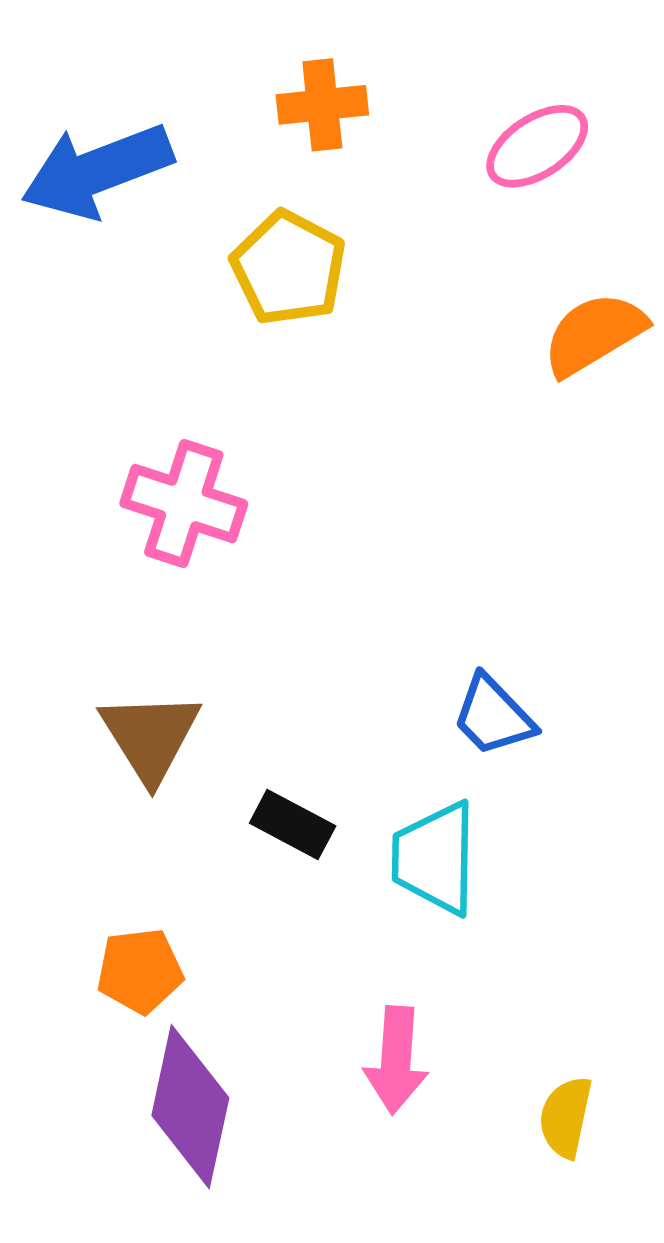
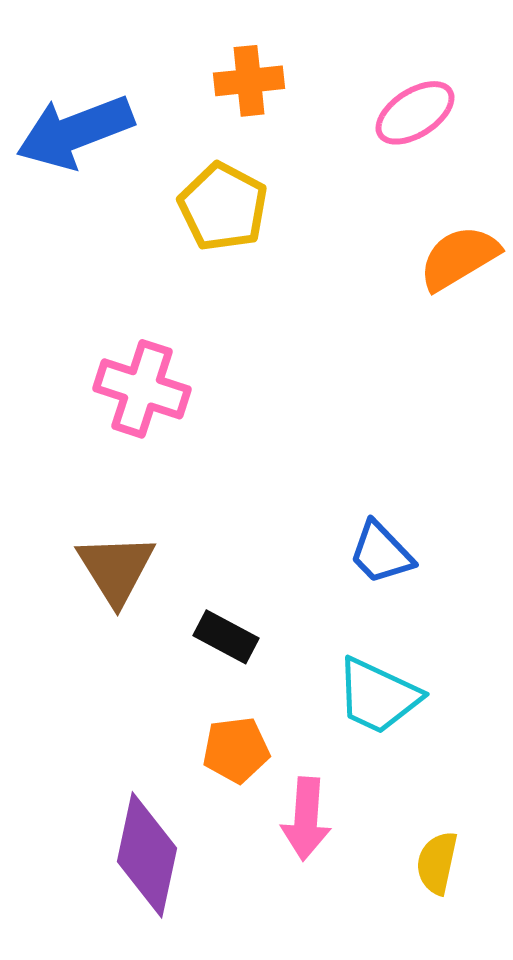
cyan trapezoid: (435, 858) -> (378, 696), moved, turned -66
orange pentagon: (140, 971) -> (236, 750), moved

